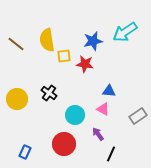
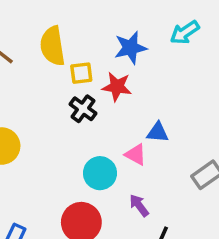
cyan arrow: (125, 32) -> (185, 32), size x0.7
black cross: (49, 93) -> (83, 109), moved
pink triangle: (103, 109) -> (136, 155), moved

